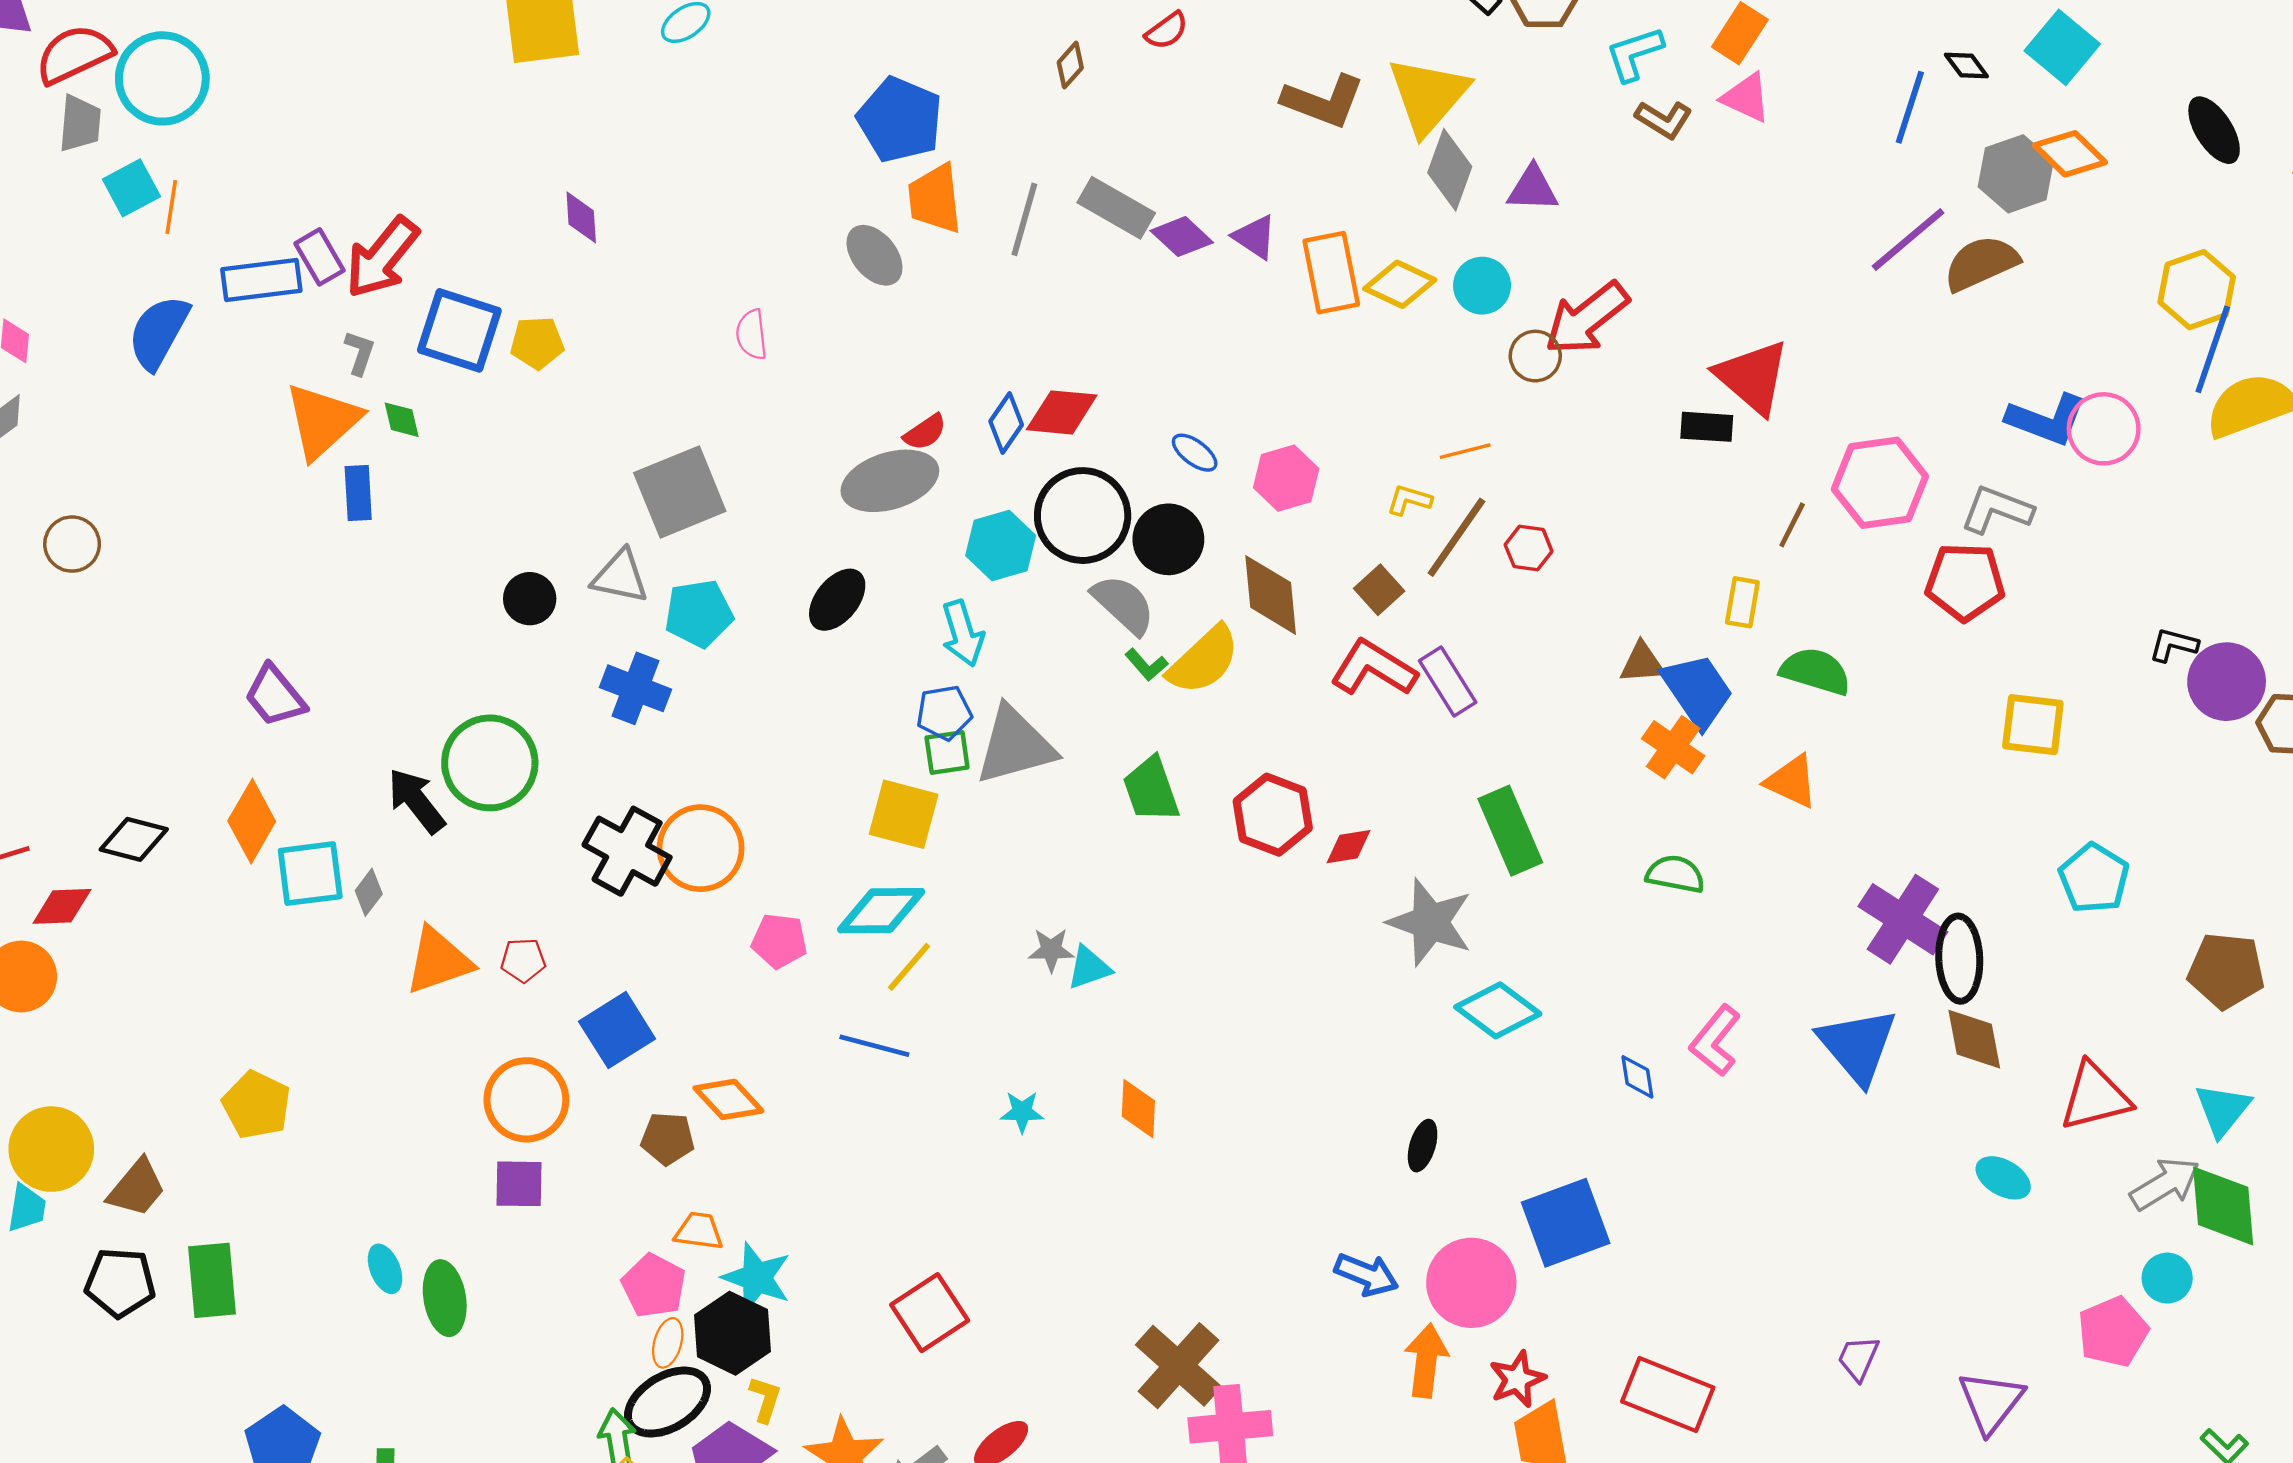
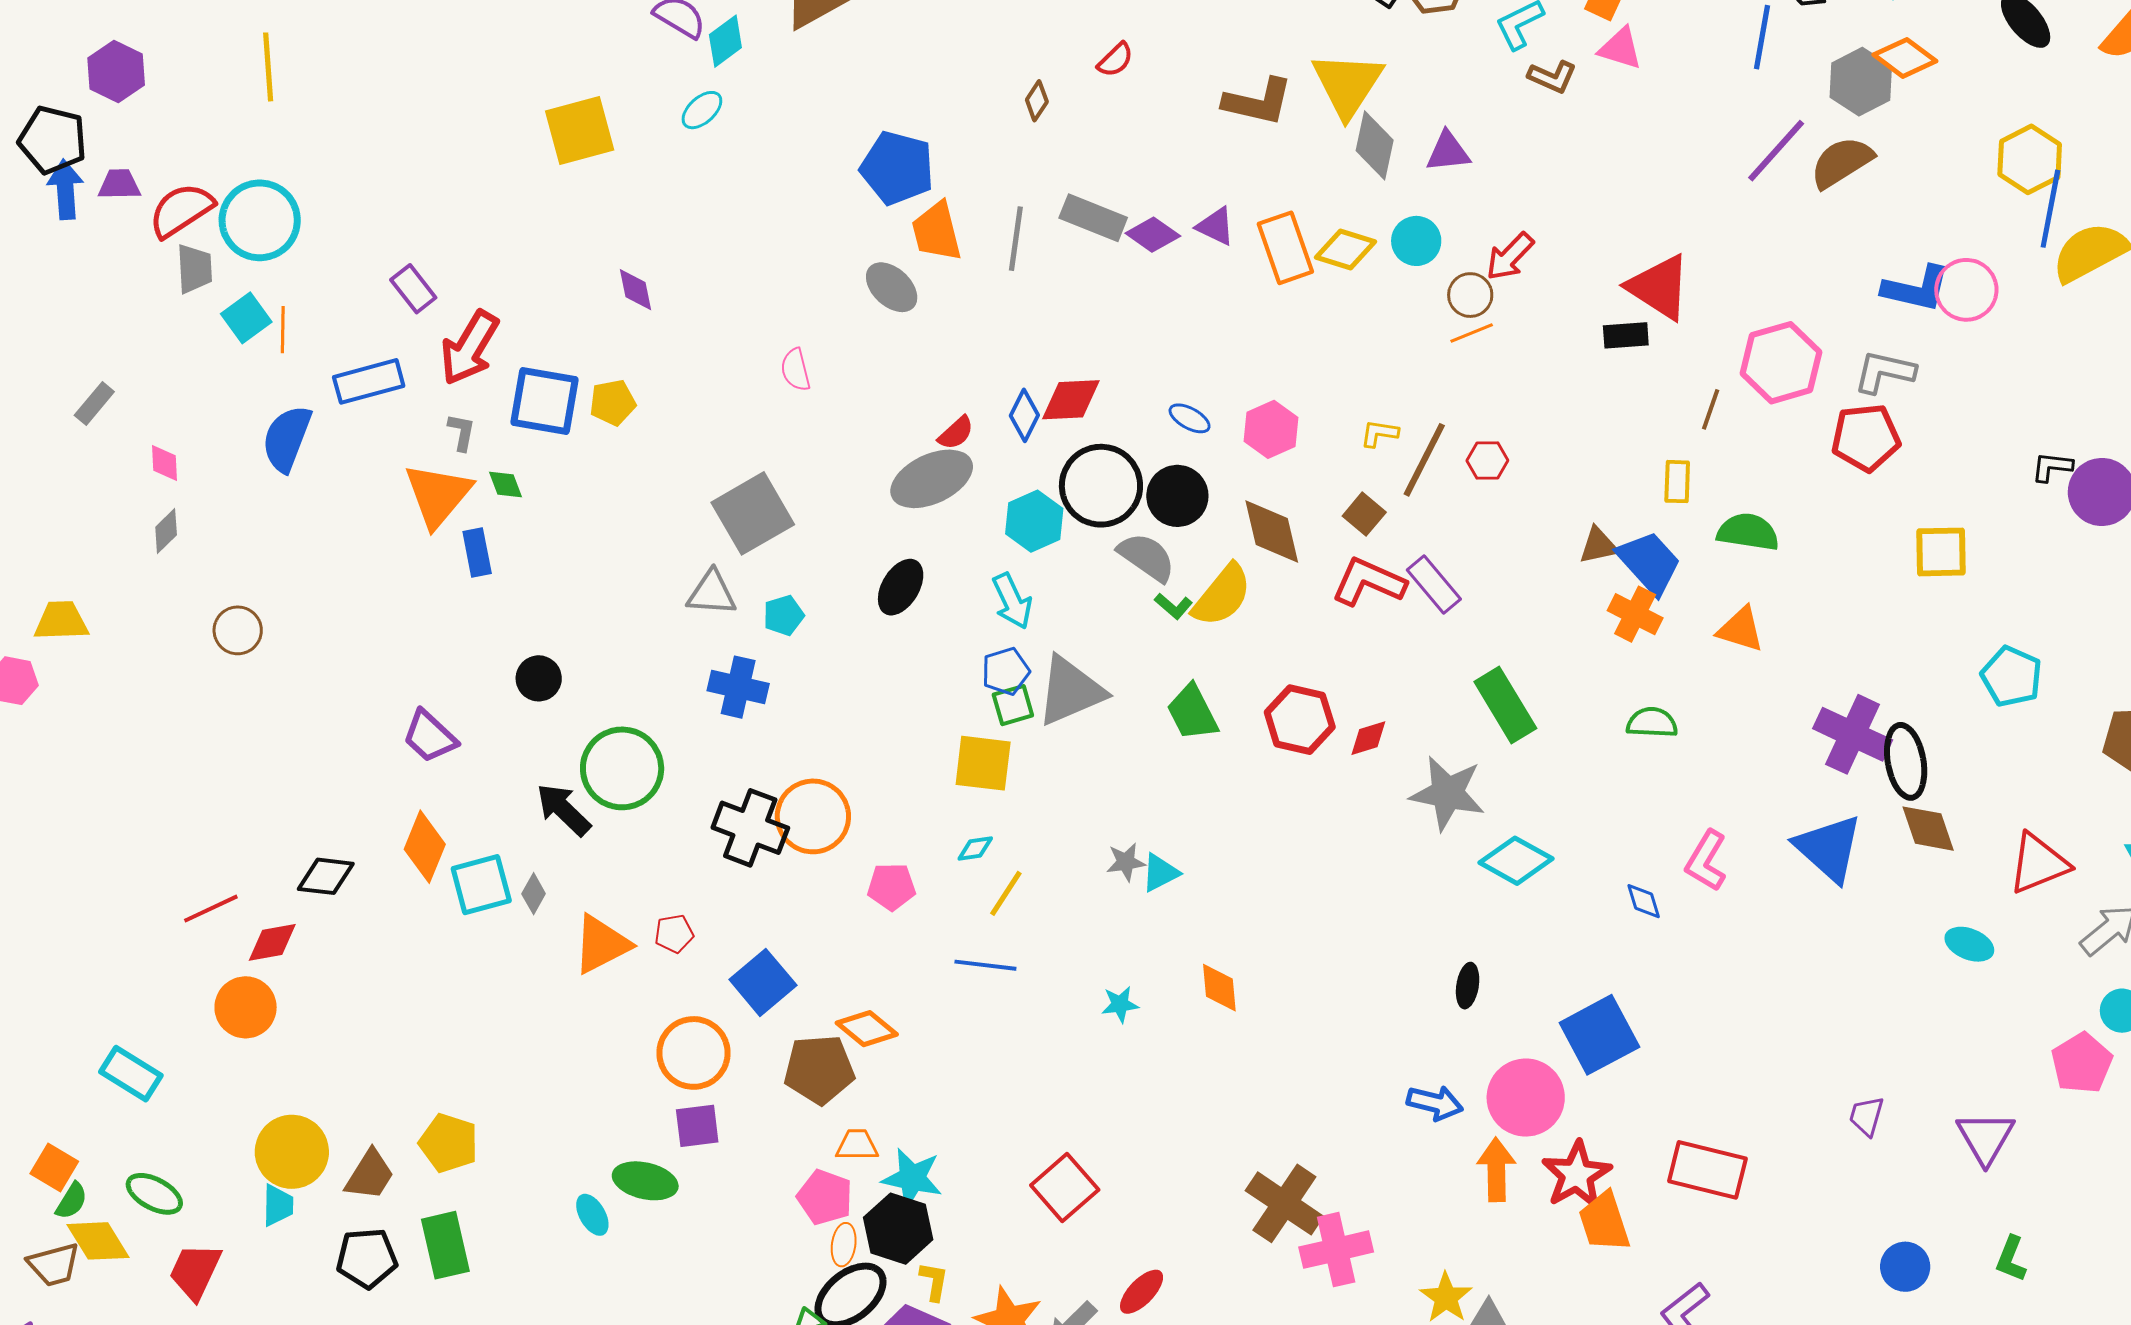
purple rectangle: (319, 257) -> (413, 289), moved
red arrow: (1587, 318) -> (1510, 257), size x0.7
orange line: (1465, 451) -> (1472, 333), moved
black circle: (530, 599) -> (539, 678), moved
cyan pentagon: (699, 614) -> (784, 615), size x0.7
cyan diamond: (881, 911) -> (975, 849), size x0.5
yellow pentagon: (257, 1105) -> (449, 1143), moved
brown pentagon: (668, 1139) -> (819, 1069), size x1.5
green ellipse: (445, 1298) -> (645, 1181), moved, turned -60
red star: (1517, 1379) -> (1577, 1175), size x1.4

